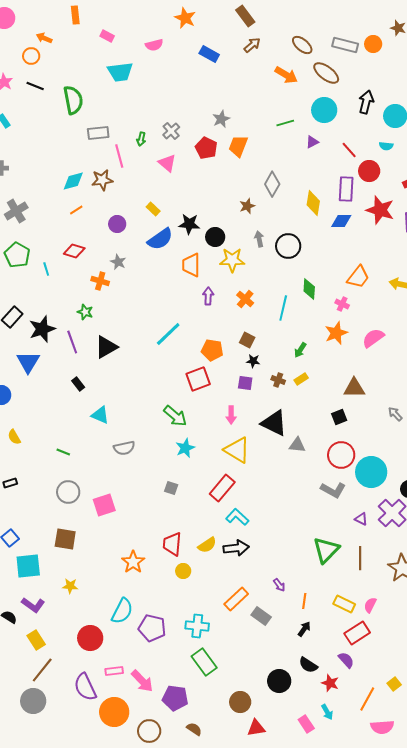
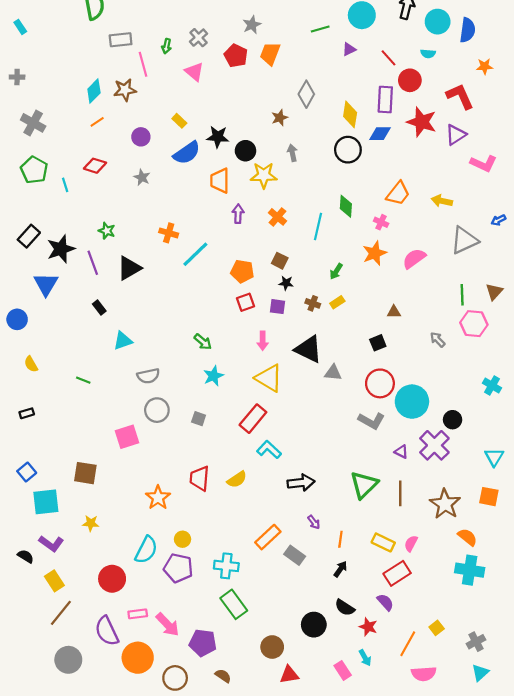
cyan diamond: (73, 181) -> (94, 91), turned -30
gray cross: (16, 211) -> (33, 123), turned -30
black circle: (288, 246) -> (348, 150), moved
orange cross: (100, 281) -> (169, 233), moved
red square: (198, 379) -> (245, 302), moved, size x0.7
brown triangle: (354, 388) -> (394, 312), size x0.6
cyan triangle: (100, 415) -> (123, 341), turned -42
green arrow: (175, 416) -> (203, 342), size x0.7
gray circle: (68, 492) -> (157, 410), moved
black arrow: (236, 548) -> (301, 483), moved
yellow circle: (183, 571) -> (183, 539), moved
gray circle: (33, 701) -> (68, 660), moved

